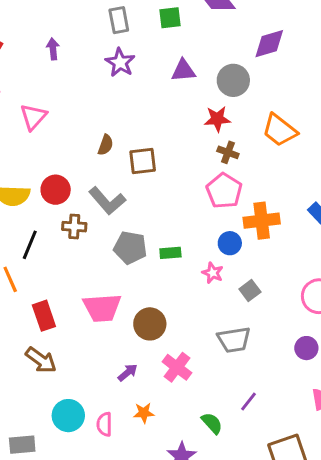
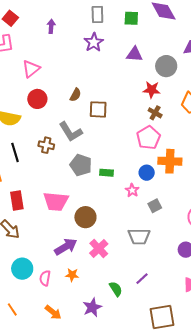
red circle: (56, 190) -> (37, 99), moved
black line: (30, 245) -> (15, 152), turned -48
purple arrow: (128, 373) -> (66, 247), size x1.6

